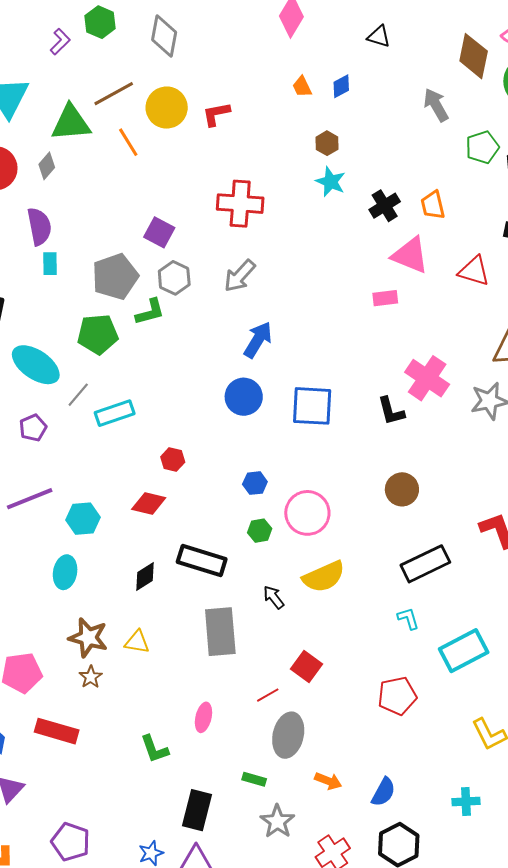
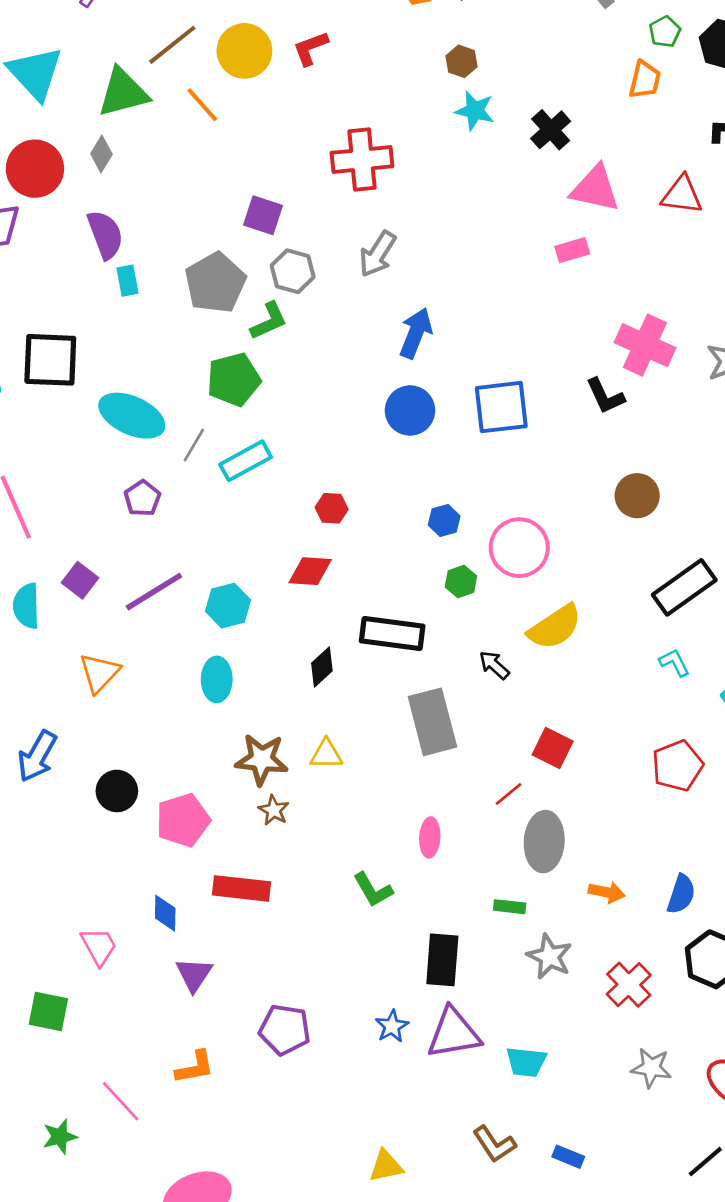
green pentagon: (482, 147) -> (665, 32), size x0.7
orange trapezoid: (433, 205) -> (645, 80), moved, turned -144
green pentagon: (98, 334) -> (234, 380), moved

